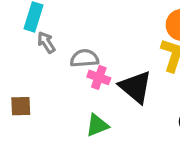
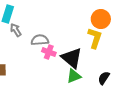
green triangle: (97, 125) -> (74, 76), moved

